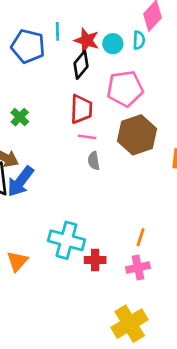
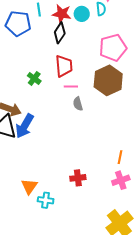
pink pentagon: (125, 89) -> (113, 48), moved
green cross: (20, 117) -> (34, 78), moved
cyan cross: (66, 240) -> (46, 200), moved, size x0.6
red cross: (95, 260) -> (78, 178), moved

